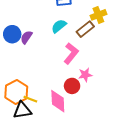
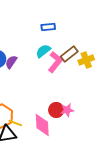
yellow cross: (98, 15) -> (86, 60), moved
pink L-shape: (71, 53) -> (55, 62), moved
pink star: (85, 75) -> (67, 110), moved

